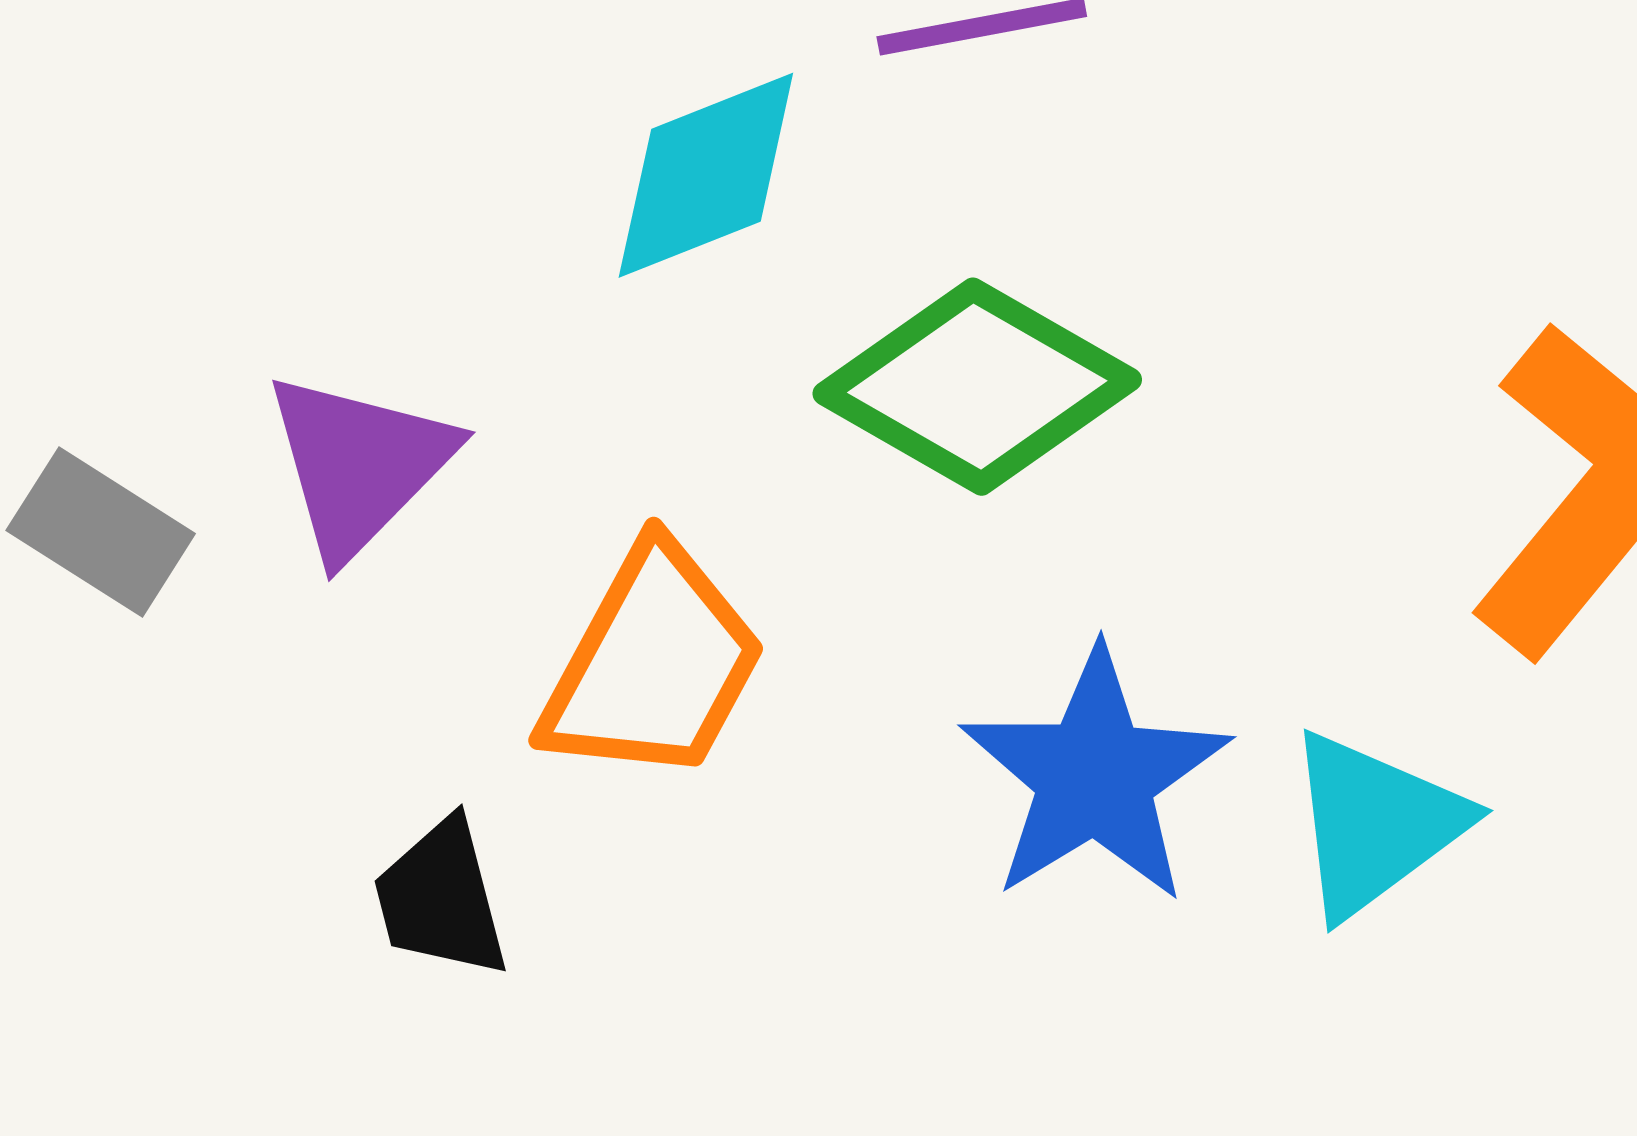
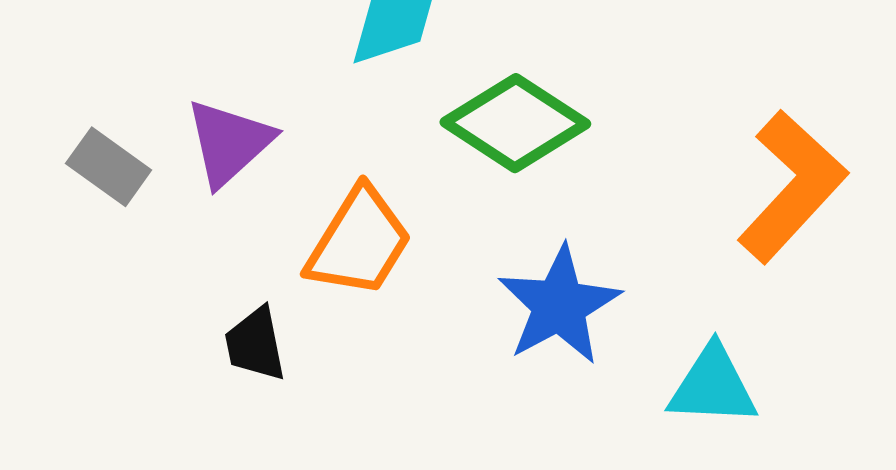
cyan triangle: (1375, 824) -> (713, 386), moved, turned 36

